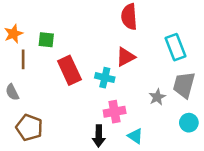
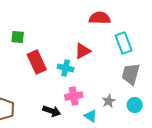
red semicircle: (129, 17) -> (100, 18), moved, turned 95
gray star: (157, 97) -> (109, 101), moved
black arrow: (99, 136) -> (52, 111), moved, turned -72

